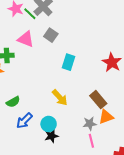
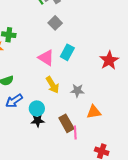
pink triangle: (26, 39) -> (46, 58), moved
brown rectangle: (98, 100) -> (66, 123), moved
gray star: (90, 124) -> (77, 91), moved

